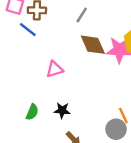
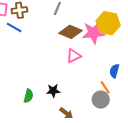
brown diamond: (93, 45) -> (70, 32), turned -35
pink triangle: (55, 69) -> (74, 56), moved

